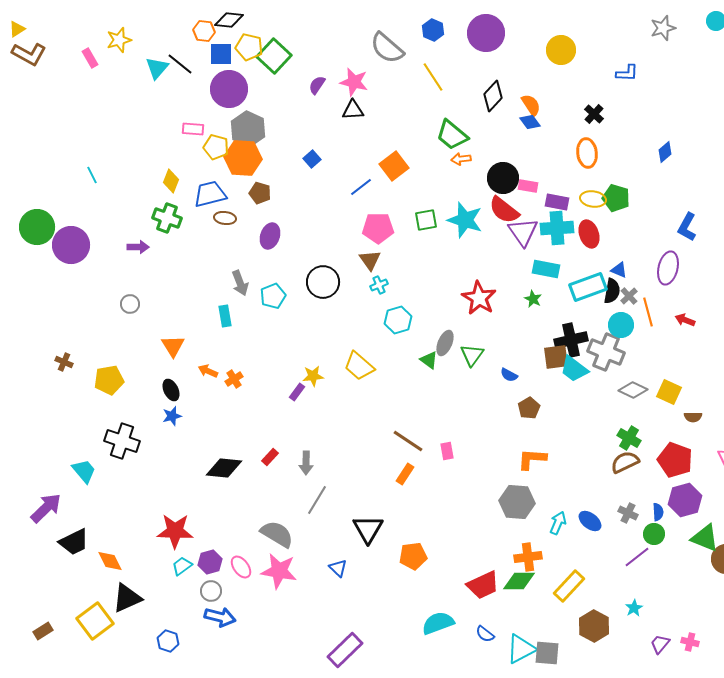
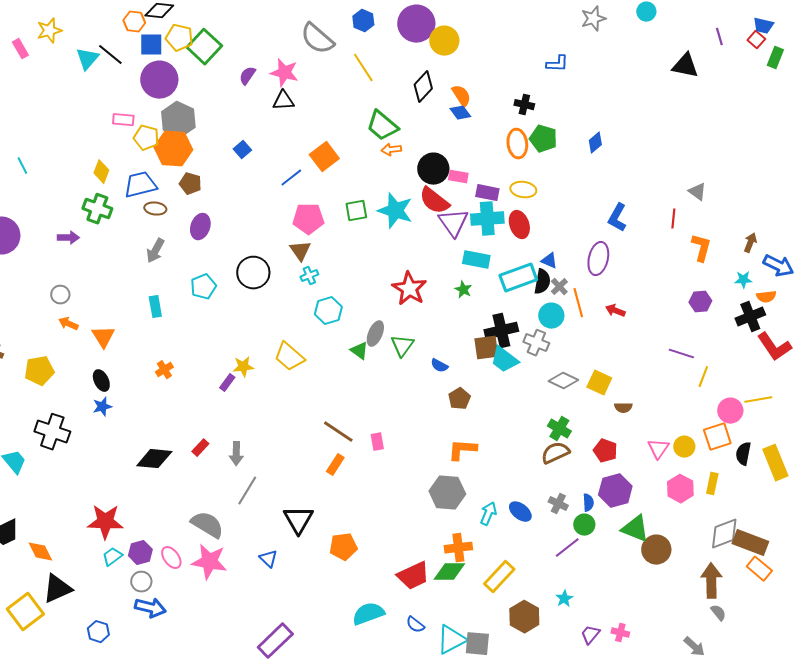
yellow circle: (561, 50) -> (444, 41), moved
black cross: (594, 114) -> (524, 105), turned -30
green pentagon: (616, 198) -> (543, 139), moved
gray arrow: (240, 283) -> (155, 251), moved, turned 50
gray cross: (606, 352) -> (536, 343), size x0.7
orange arrow: (208, 371) -> (68, 324), moved
red pentagon: (675, 460) -> (605, 451), size x0.7

